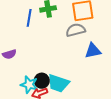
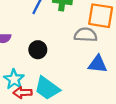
black circle: (42, 81) -> (38, 50), moved

